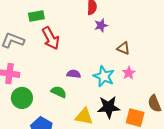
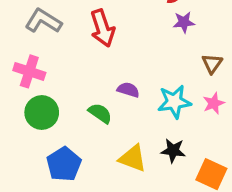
brown triangle: (123, 48) -> (212, 64), turned 32
cyan star: (104, 76) -> (174, 102), turned 30
black star: (109, 107) -> (173, 151), size x0.7

